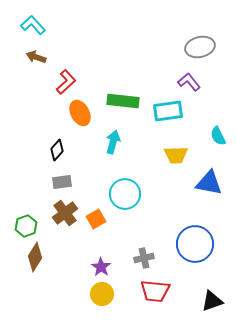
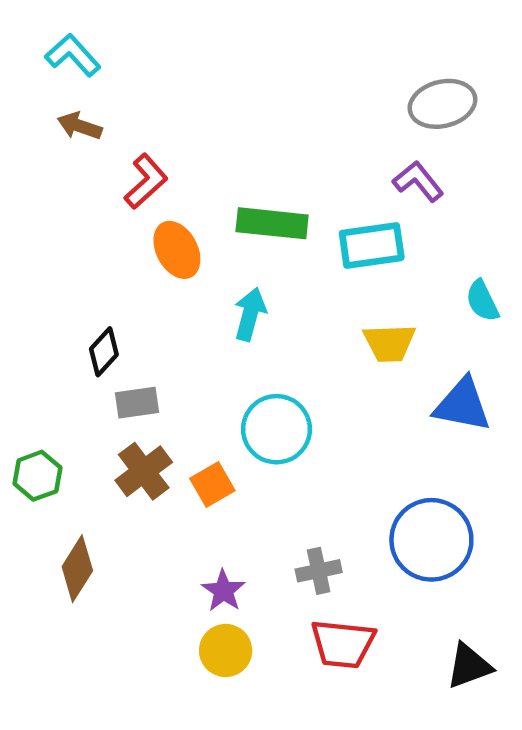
black diamond: (57, 150) -> (104, 352), moved
green hexagon: (26, 226) -> (37, 476), moved

